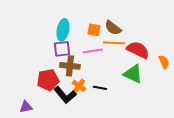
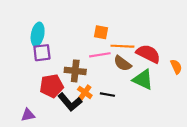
brown semicircle: (113, 28) -> (122, 63), moved
cyan ellipse: (63, 30) -> (38, 34), moved
purple square: (62, 49) -> (42, 53), moved

